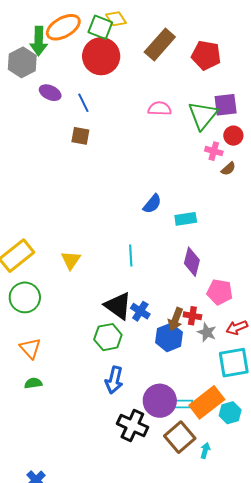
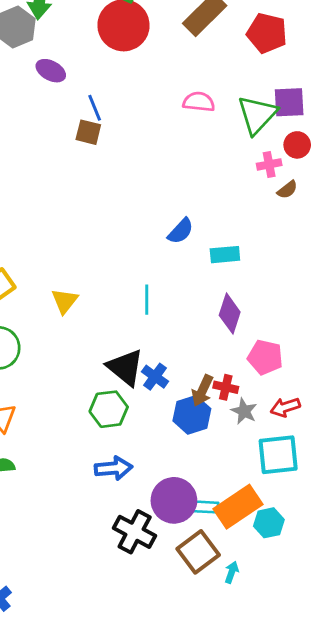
blue line: (83, 103) -> (95, 108), moved
pink cross: (214, 151) -> (269, 164), turned -30
blue arrow: (114, 380) -> (114, 468), turned -112

